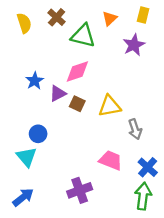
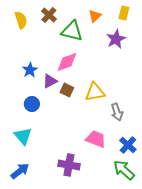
blue circle: (38, 134) -> (32, 104), moved
purple cross: (80, 190) -> (69, 165), turned 30
green arrow: (143, 196) -> (124, 170), turned -55

